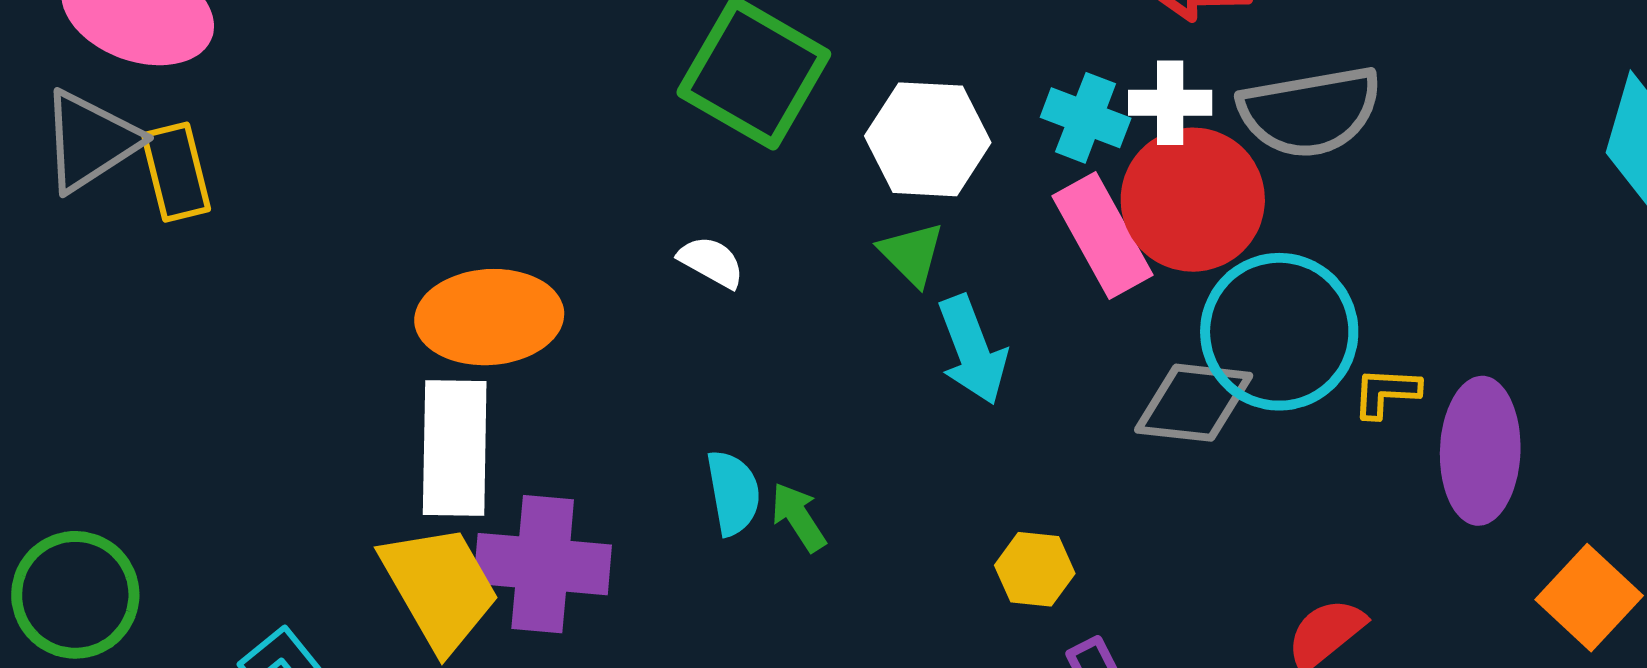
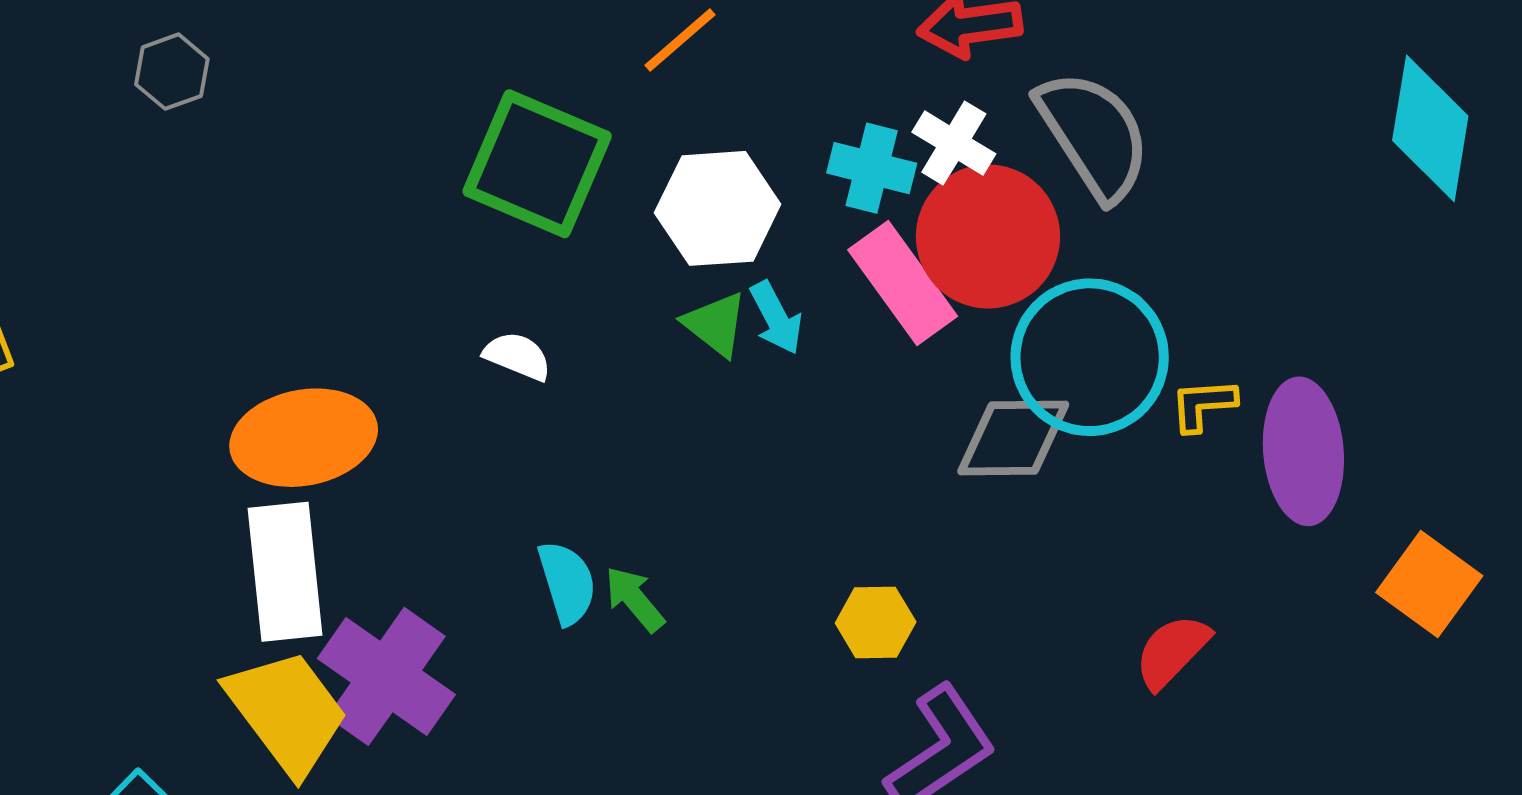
white cross: (1170, 103) -> (954, 143), turned 38
gray semicircle: (1310, 112) -> (1094, 135), turned -106
cyan arrow: (972, 350) -> (776, 318), moved, size x0.7
purple cross: (543, 564) -> (386, 676), turned 37

